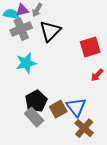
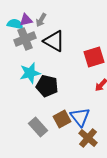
black triangle: (50, 31) -> (54, 41), turned -45
black pentagon: (36, 101) -> (47, 86), moved, turned -30

